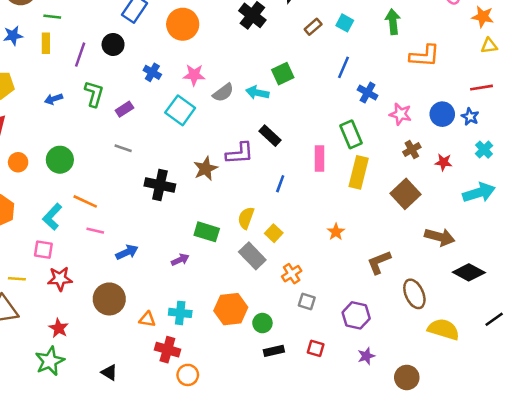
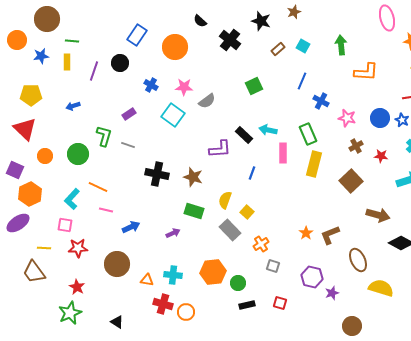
cyan arrow: (257, 93) -> (268, 130), moved
green L-shape: (94, 94) -> (104, 136), moved
brown star: (205, 169) -> (193, 177), moved, turned -30
orange star: (336, 232) -> (306, 233), moved
purple star: (366, 356) -> (332, 293), moved
orange circle: (188, 375) -> (186, 312), moved

